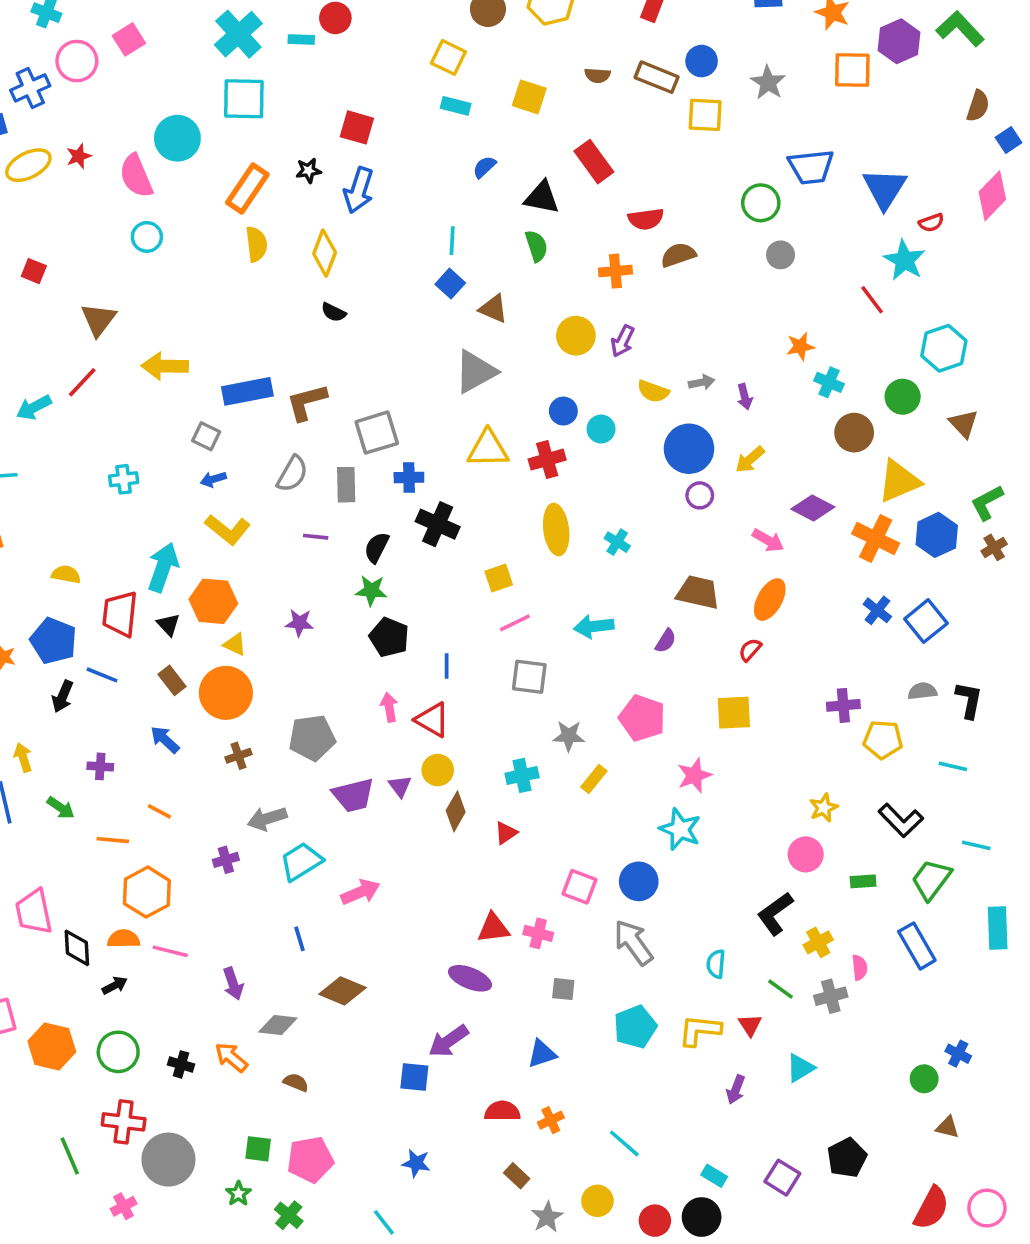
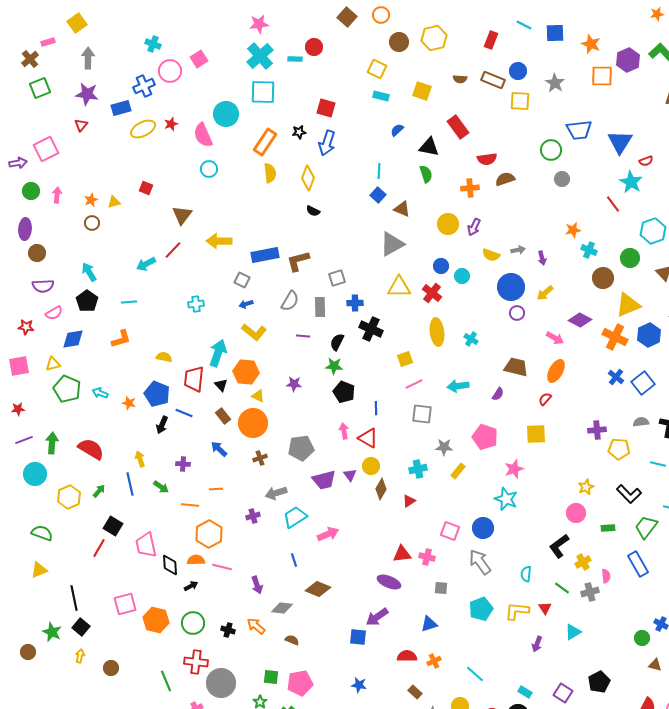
gray square: (377, 433) -> (337, 278), size x0.7
red cross: (547, 460) -> (432, 293), turned -36
orange line: (159, 811) -> (216, 489), turned -32

